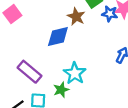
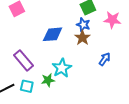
blue star: (110, 14) -> (83, 25), moved
brown star: (76, 17) -> (82, 38), moved

